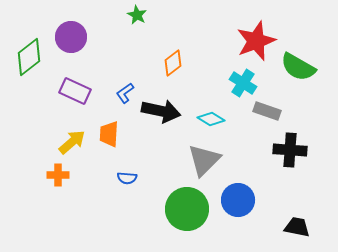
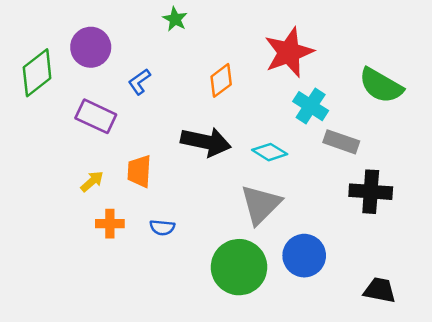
red star: (256, 41) -> (289, 52), moved
blue L-shape: (125, 93) -> (139, 82), moved
yellow arrow: (72, 142) -> (92, 181), size x0.7
orange cross: (58, 175) -> (110, 224), moved

